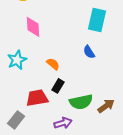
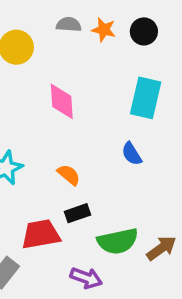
pink diamond: (33, 27) -> (62, 101), moved
black rectangle: (58, 86) -> (77, 213), turned 40
purple arrow: (63, 123) -> (86, 278), turned 36

